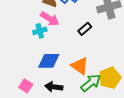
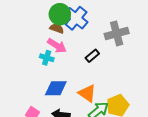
cyan cross: (40, 31) -> (47, 58), turned 32

